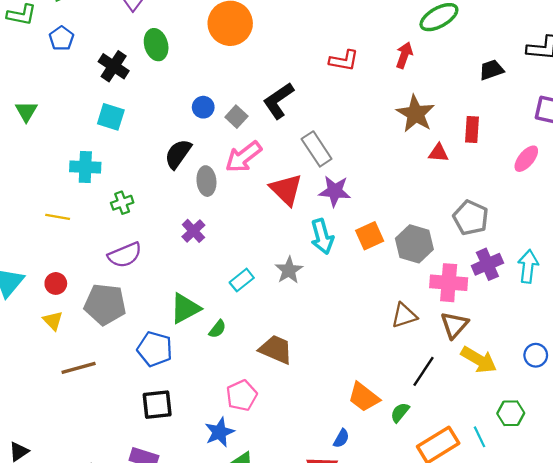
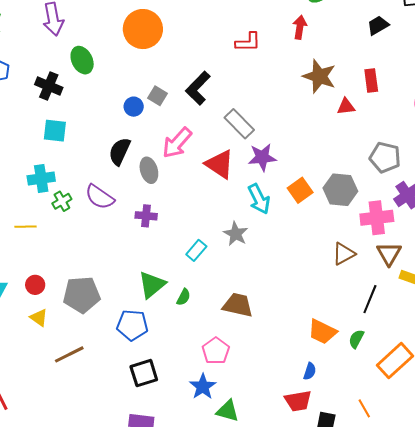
gray square: (236, 117) -> (158, 96), moved
green cross: (122, 203) -> (62, 201), moved
purple cross: (193, 231) -> (146, 216), turned -30
purple semicircle: (125, 255) -> (100, 197), moved, turned 68

